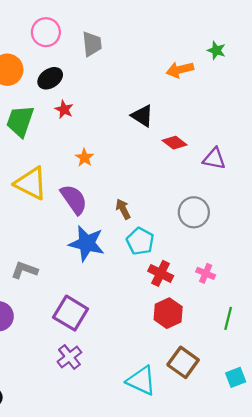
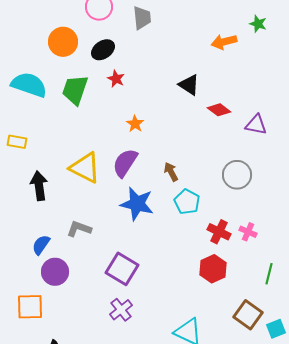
yellow triangle: (31, 183) -> (85, 168), moved
purple semicircle: (74, 199) -> (125, 163), turned -112
red cross: (161, 273) -> (219, 232), moved
brown square: (183, 362) -> (248, 315), moved

